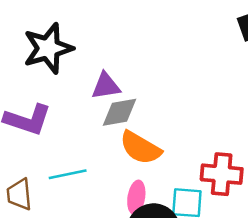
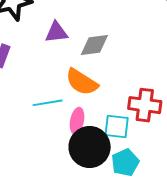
gray diamond: (120, 112) -> (94, 45), moved
cyan line: (68, 174) -> (48, 103), moved

